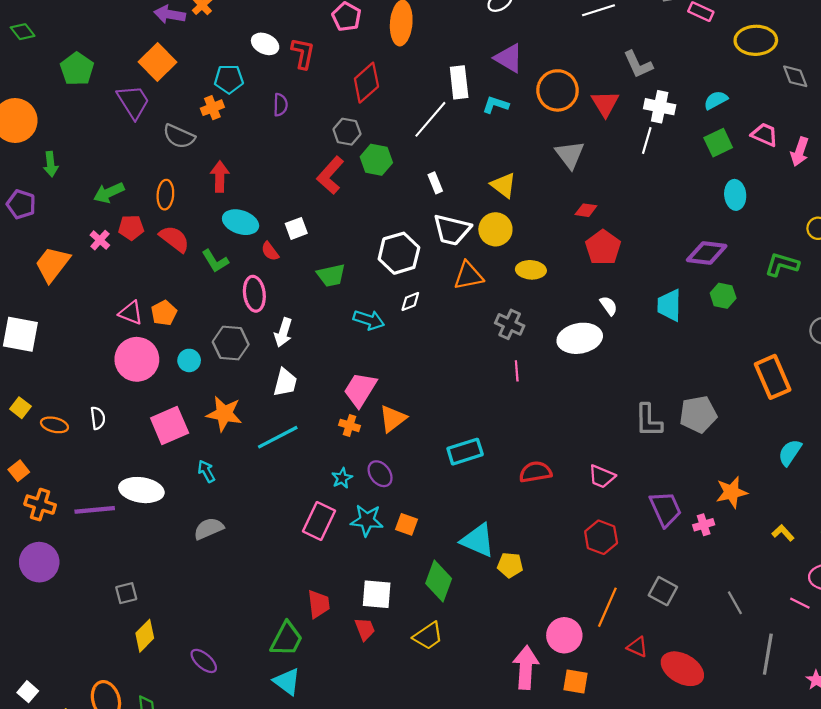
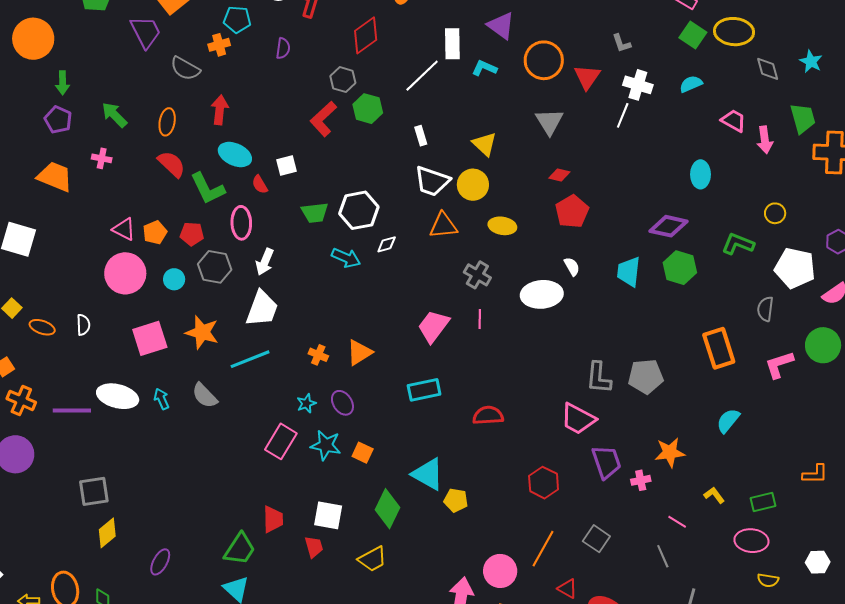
gray L-shape: (638, 64) -> (621, 43), size x0.7
green square: (718, 143) -> (693, 35), moved, turned -36
pink arrow: (800, 152) -> (765, 140), turned -32
green arrow: (109, 193) -> (114, 115), turned 64
purple pentagon: (21, 204) -> (58, 120), moved
red pentagon: (131, 228) -> (192, 234), moved
pink cross: (100, 240) -> (102, 158), turned -36
white hexagon: (399, 253) -> (359, 210), moved
green L-shape: (215, 261) -> (208, 188), size x1.4
orange trapezoid: (52, 264) -> (55, 177), turned 69
green hexagon: (723, 296) -> (680, 268), size x1.4
white trapezoid: (285, 382) -> (262, 309), size x1.4
pink trapezoid: (360, 390) -> (433, 326), moved
cyan arrow: (206, 471) -> (161, 399), moved
pink trapezoid: (602, 477) -> (578, 419), moved, size x1.4
gray semicircle: (209, 529) -> (205, 396), moved, turned -116
gray square: (126, 593) -> (94, 491), size x1.5
pink line: (800, 603) -> (677, 522), moved
purple ellipse: (204, 661) -> (160, 562), turned 72

